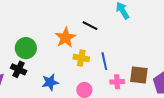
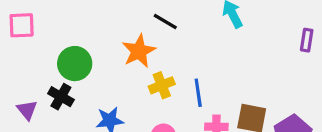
black line: (90, 26) -> (165, 22), moved
yellow cross: (81, 58) -> (162, 85), turned -35

